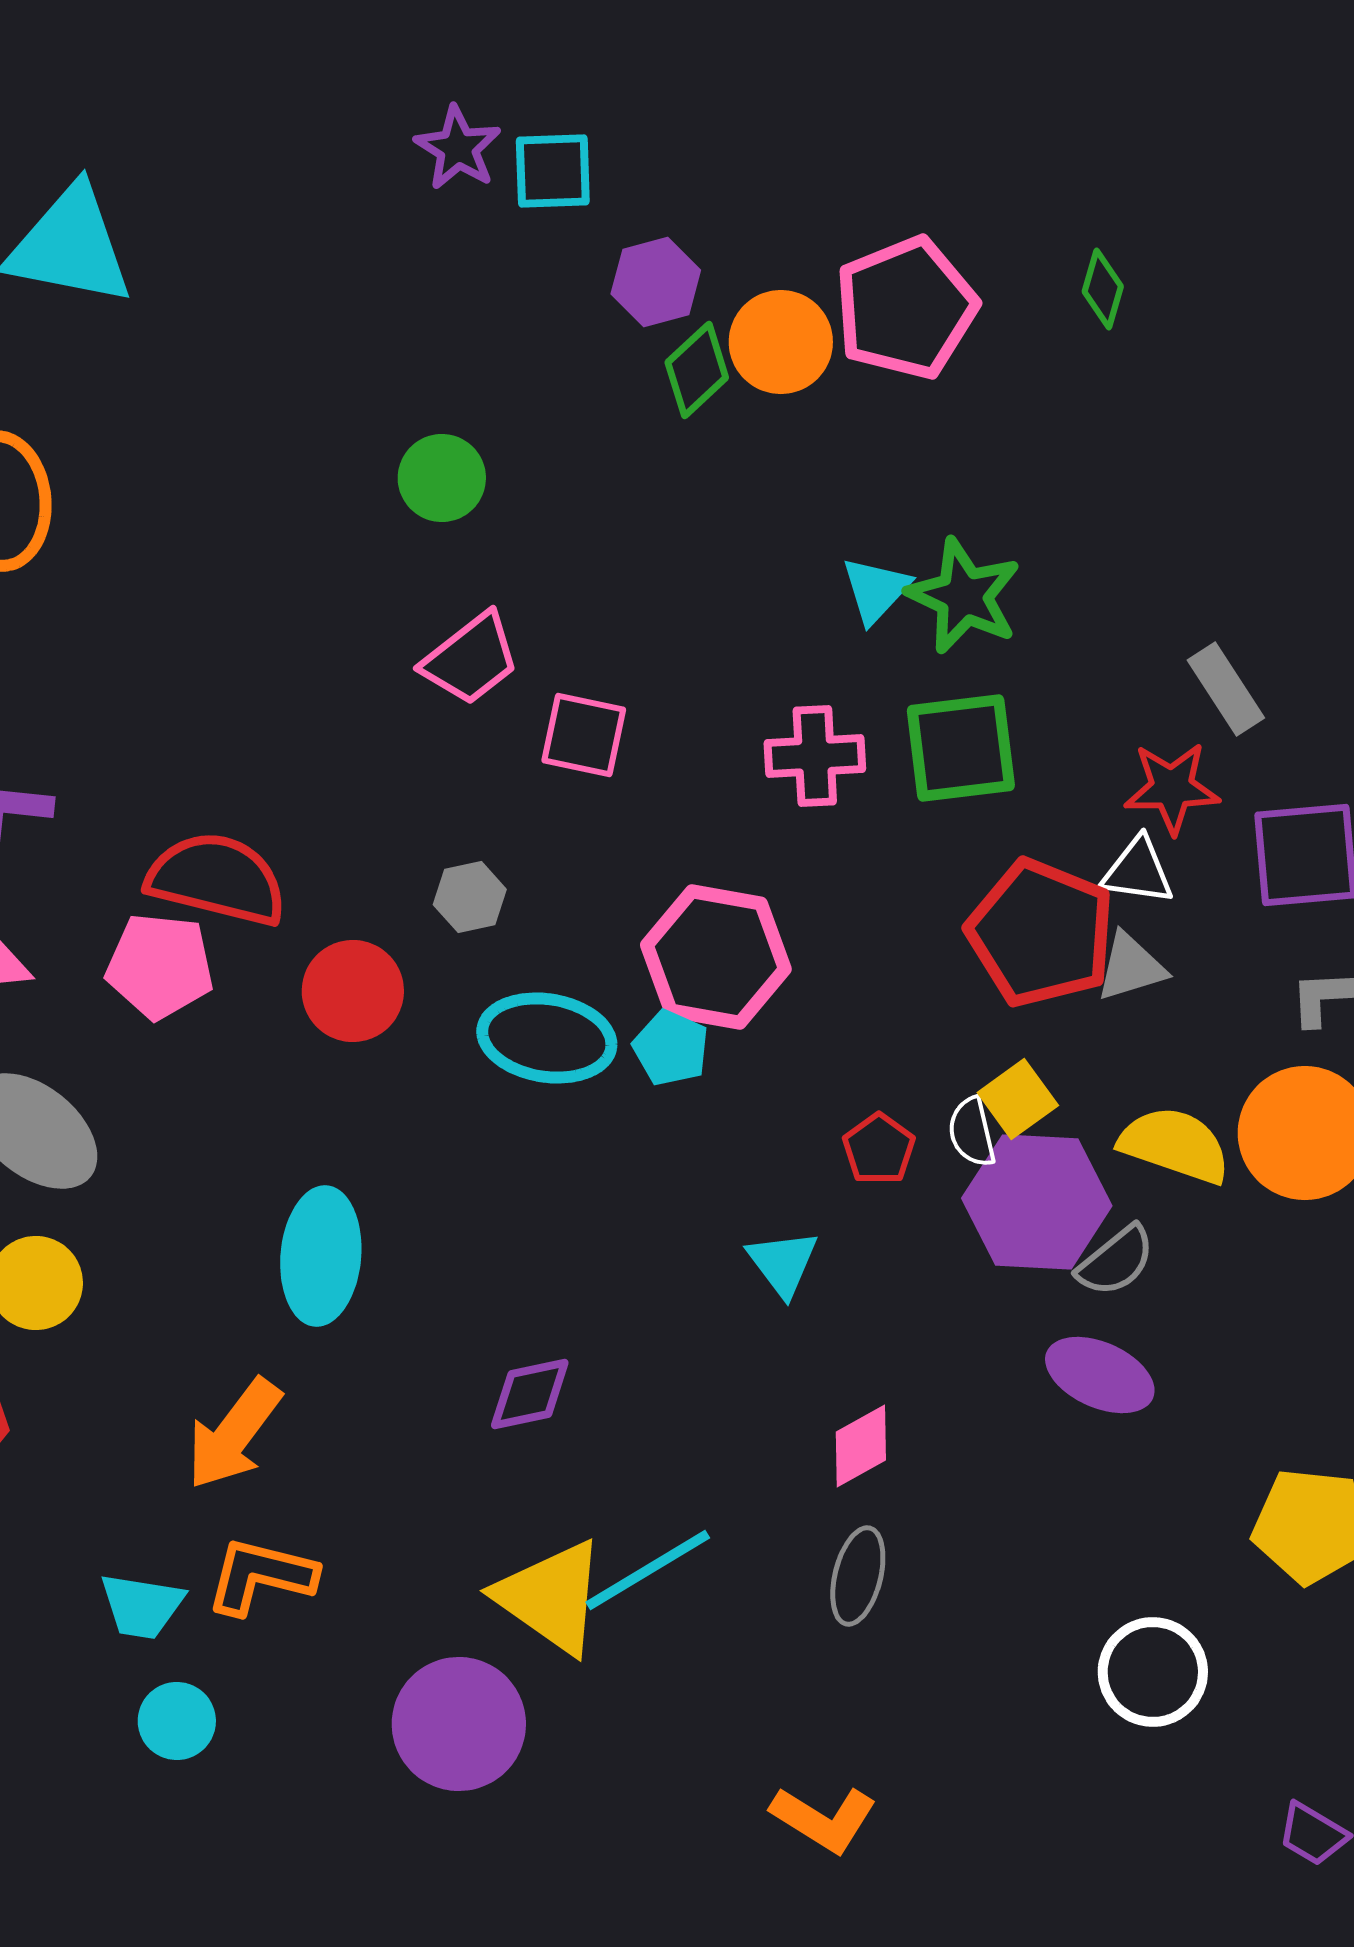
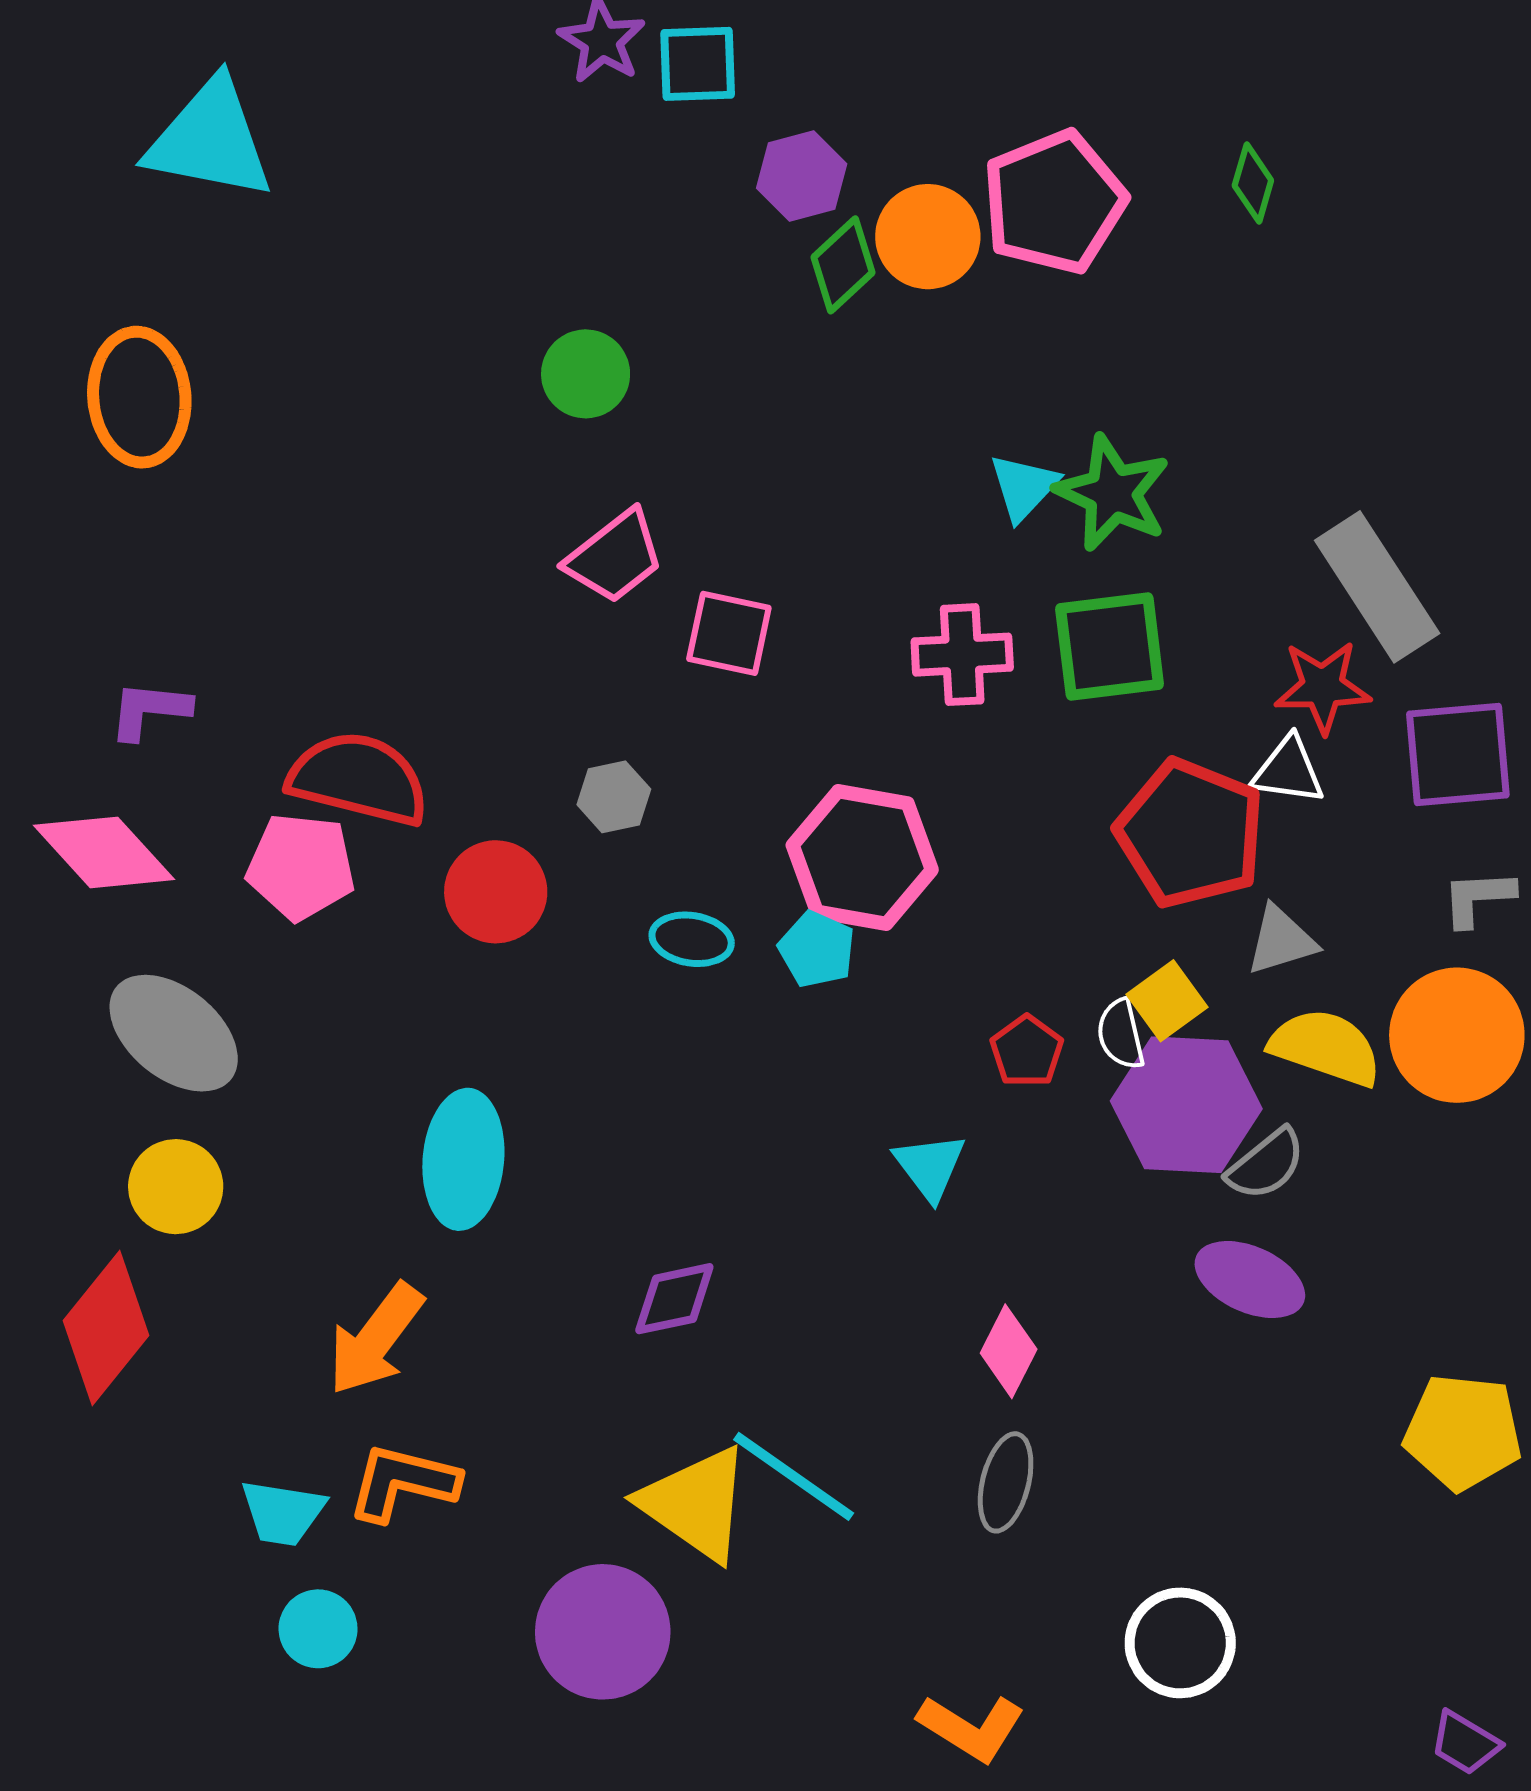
gray rectangle: (1226, 689) -> (1377, 587), size x1.6
gray triangle: (1131, 967) -> (1281, 940), moved
cyan ellipse: (547, 1038) -> (692, 939), size x0.6
pink diamond: (861, 1446) -> (1009, 1351), turned -34
cyan line: (648, 1570) -> (794, 1476), turned 66
white circle: (1153, 1672) -> (1180, 1643), moved

